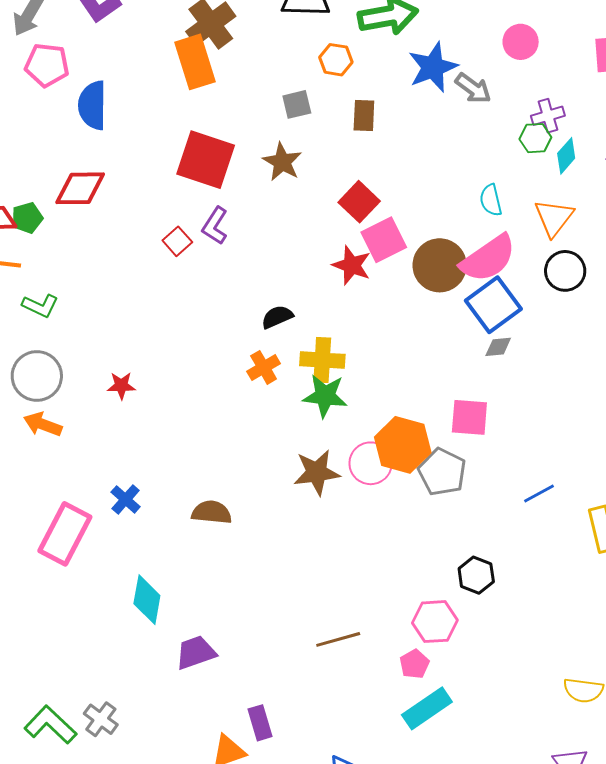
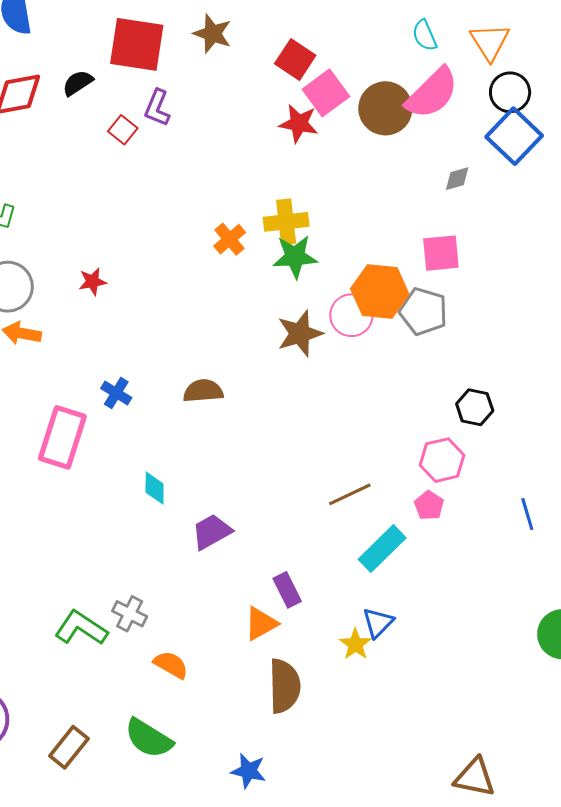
blue square: (493, 305) -> (514, 136), moved
black semicircle: (277, 317) -> (78, 83), moved
blue line: (539, 494) -> (527, 514), moved, turned -68
cyan diamond: (147, 600) -> (155, 488), size x0.7
cyan rectangle: (427, 708) -> (382, 549), moved

